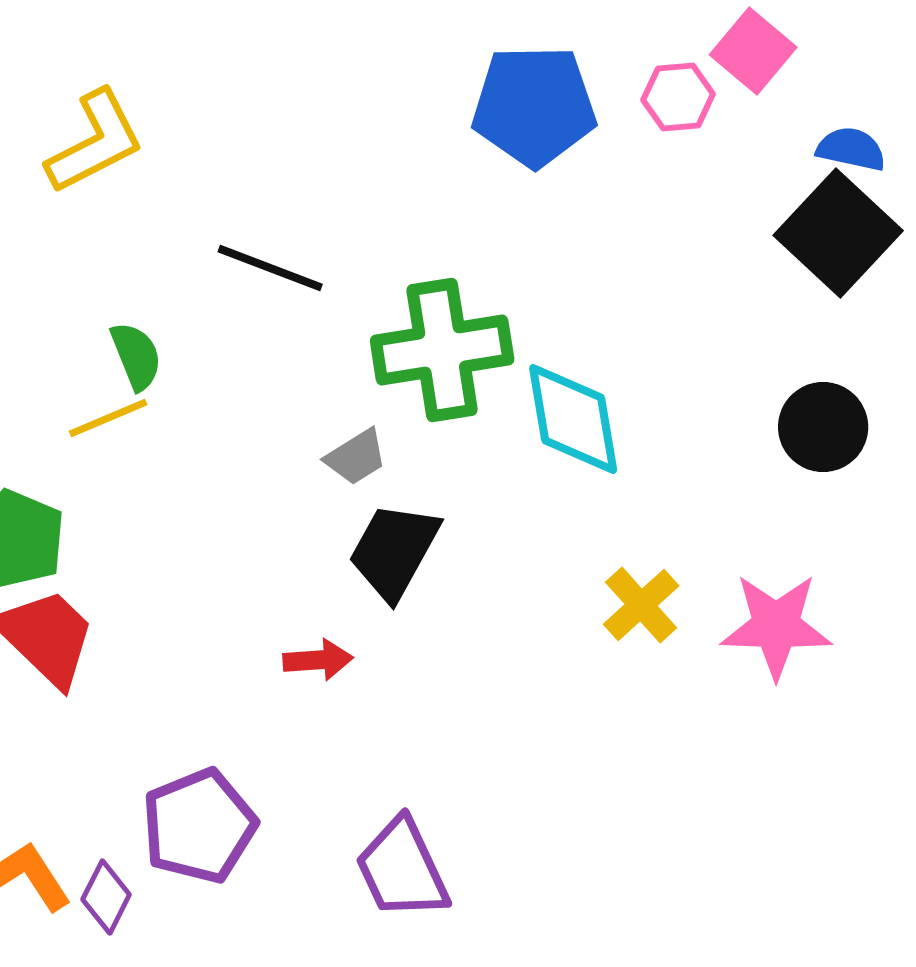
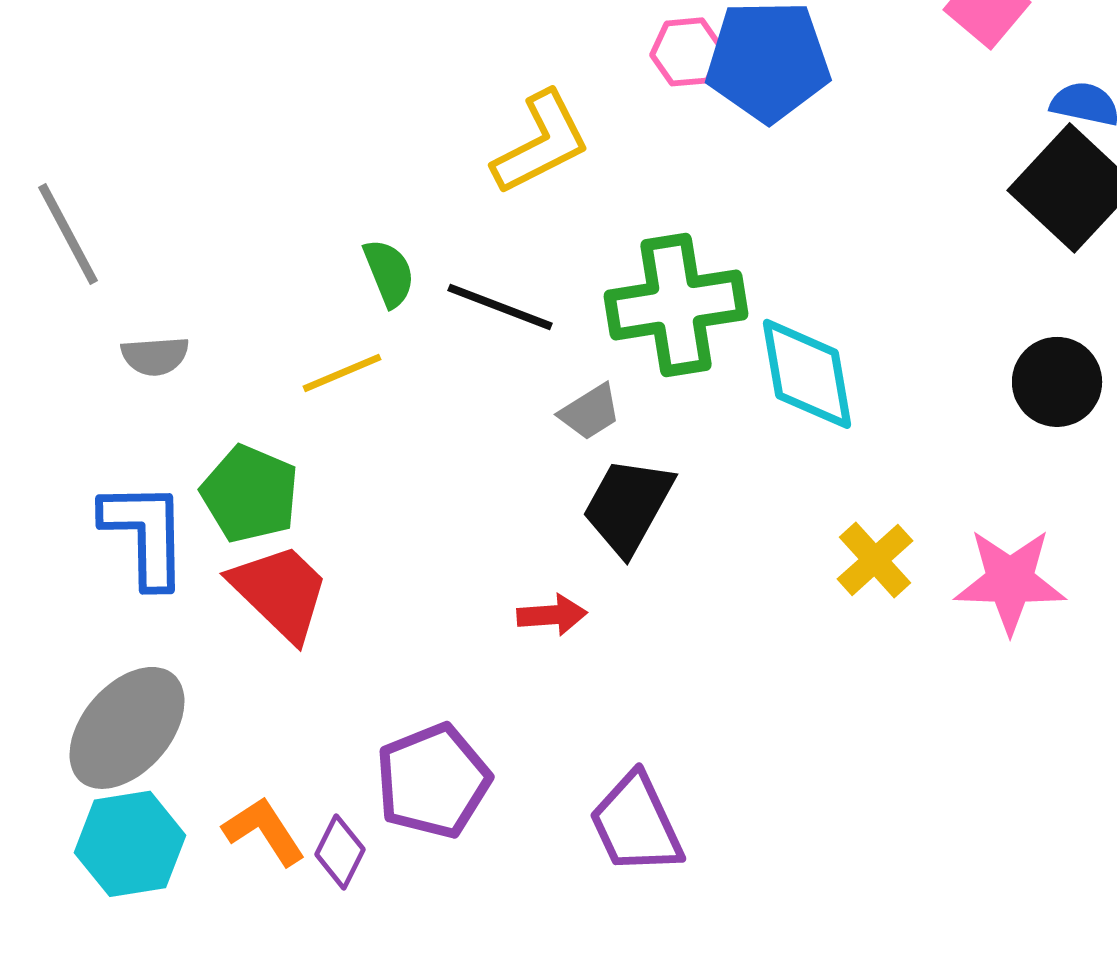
pink hexagon: (678, 97) -> (687, 52), moved
yellow L-shape: (95, 142) -> (541, 143), moved
black line: (270, 268) -> (500, 307), moved
green semicircle: (136, 356) -> (389, 273), moved

